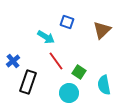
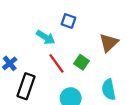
brown triangle: (102, 30) -> (109, 43), moved
green square: (79, 72) -> (82, 62), moved

